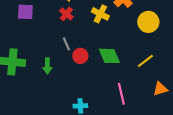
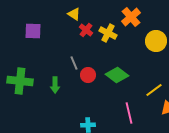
red cross: (66, 14) -> (86, 30), moved
green diamond: (109, 56) -> (117, 75), turned -30
yellow line: (145, 61) -> (154, 90), moved

